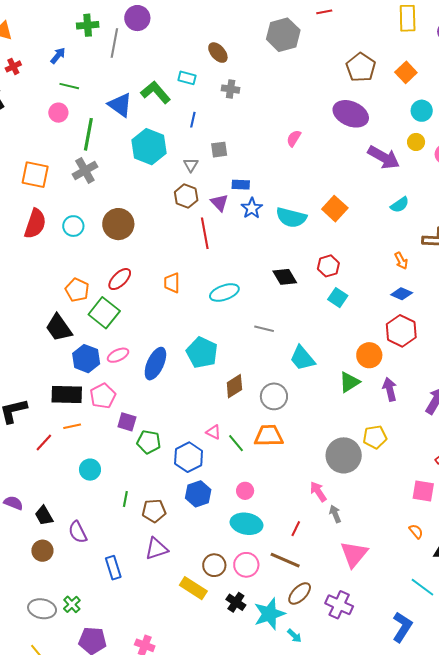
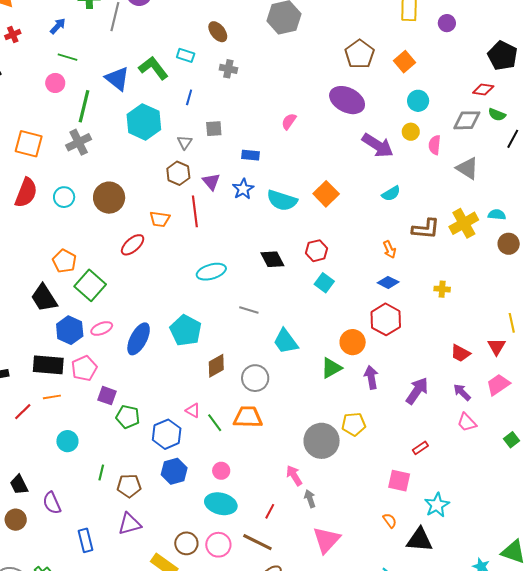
blue rectangle: (241, 185) -> (250, 155), moved
red ellipse: (120, 279) -> (133, 245), moved
orange trapezoid: (172, 283) -> (160, 219), moved, turned -85

